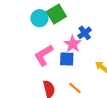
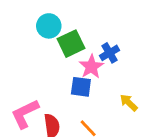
green square: (56, 14) -> (71, 44), moved
pink L-shape: (44, 55) -> (25, 114), moved

